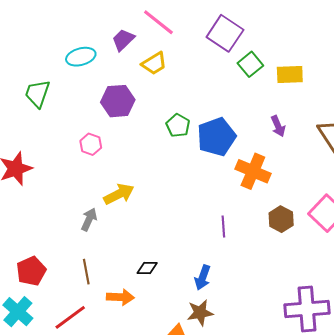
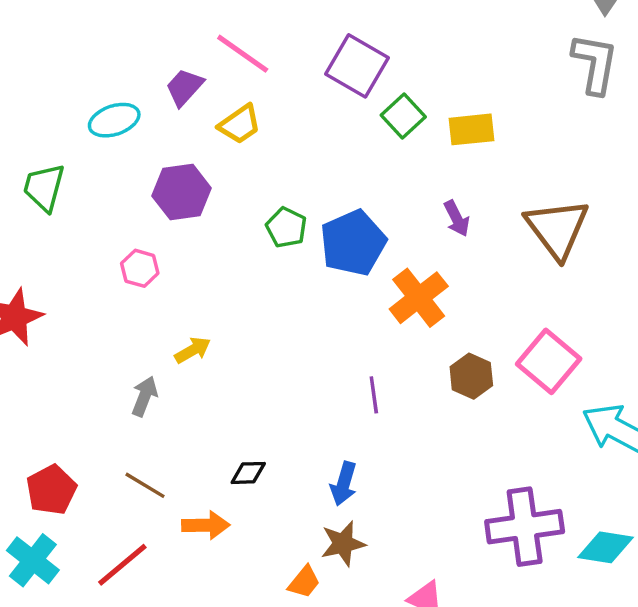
orange cross: (253, 171) -> (419, 298), turned 32
yellow arrow: (119, 194) -> (193, 350), size x0.7
brown line: (86, 272) -> (145, 485), turned -45

